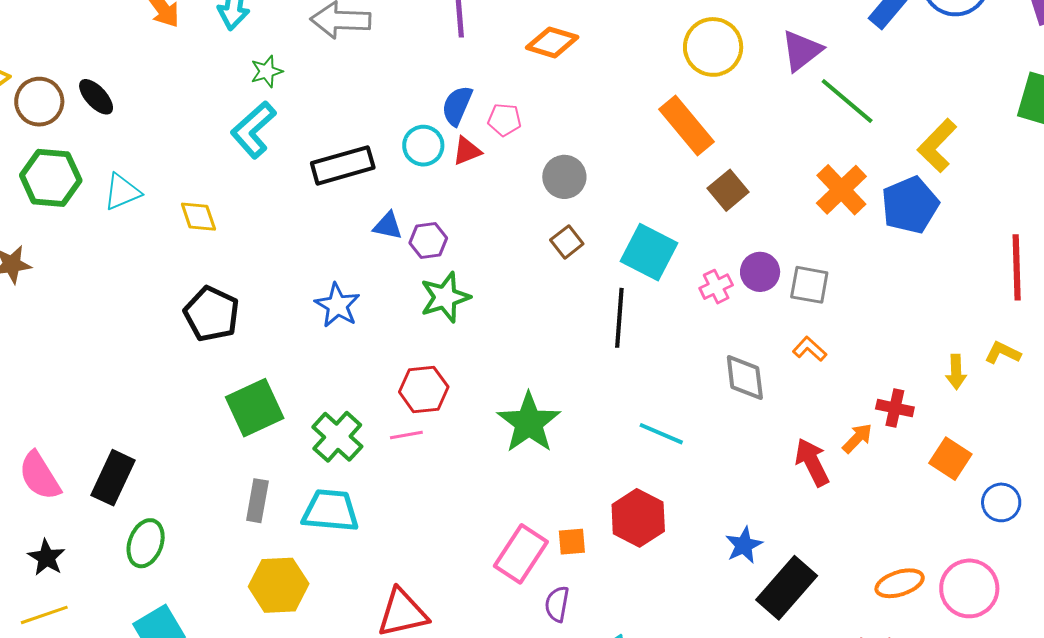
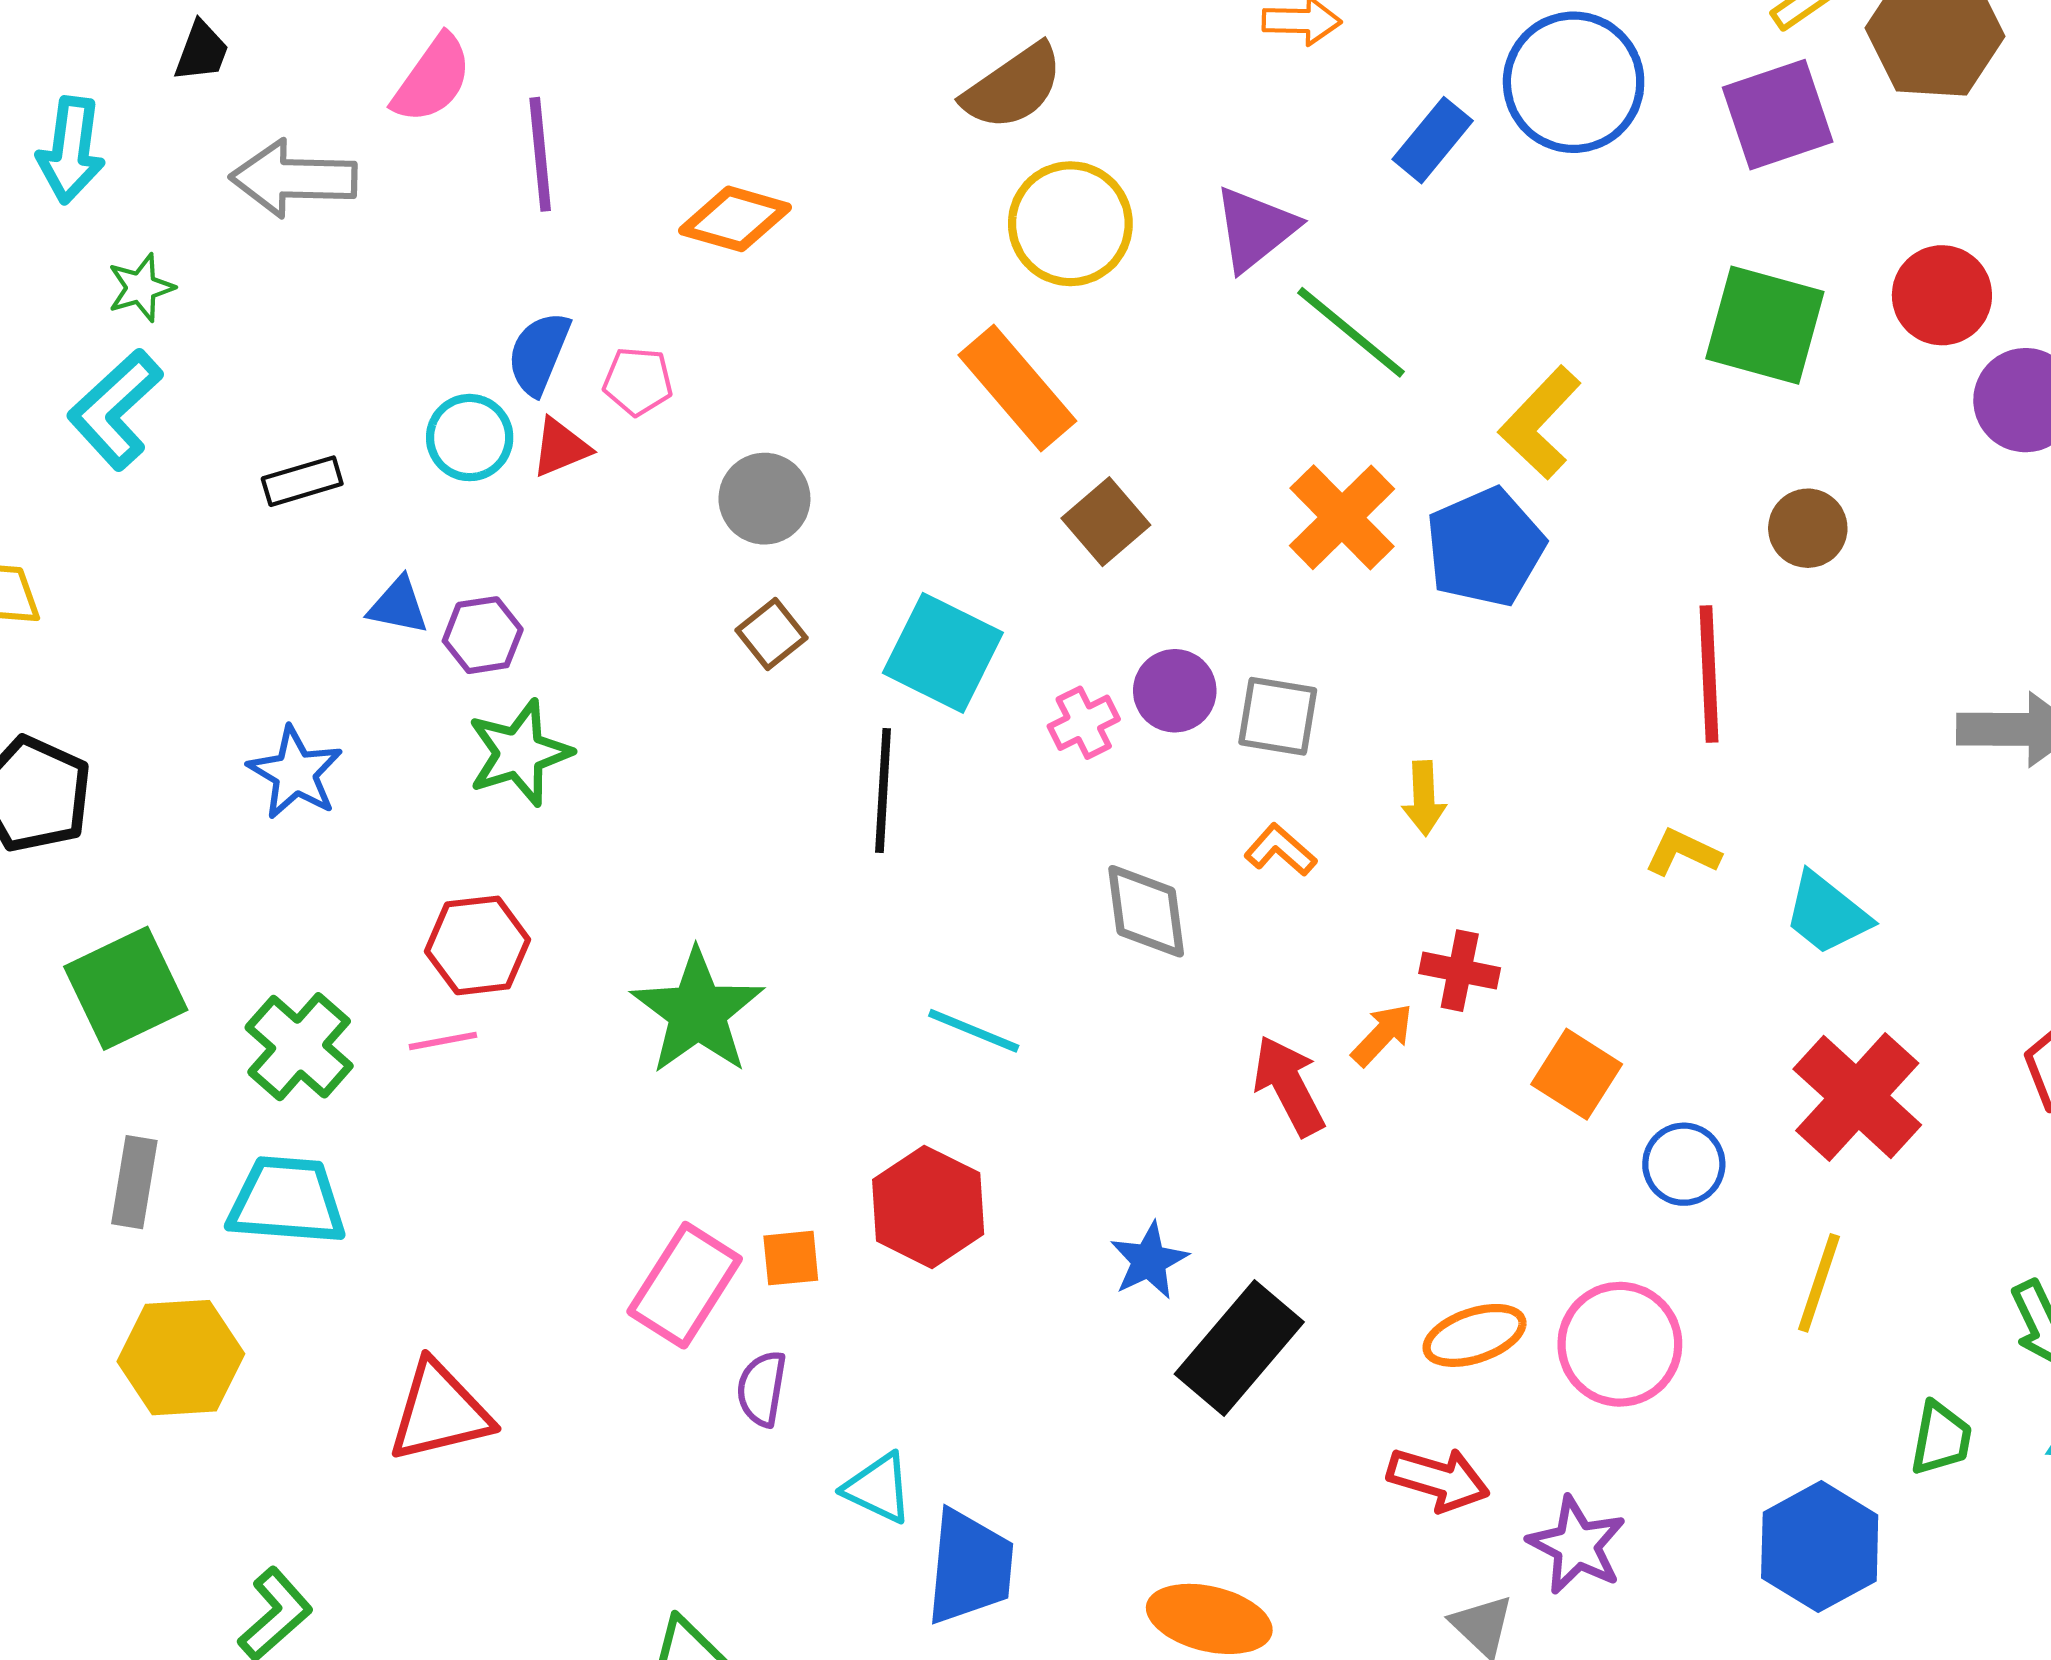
black rectangle: (343, 165) -> (302, 481), size x0.6
yellow arrow: (956, 372) -> (1424, 798), moved

